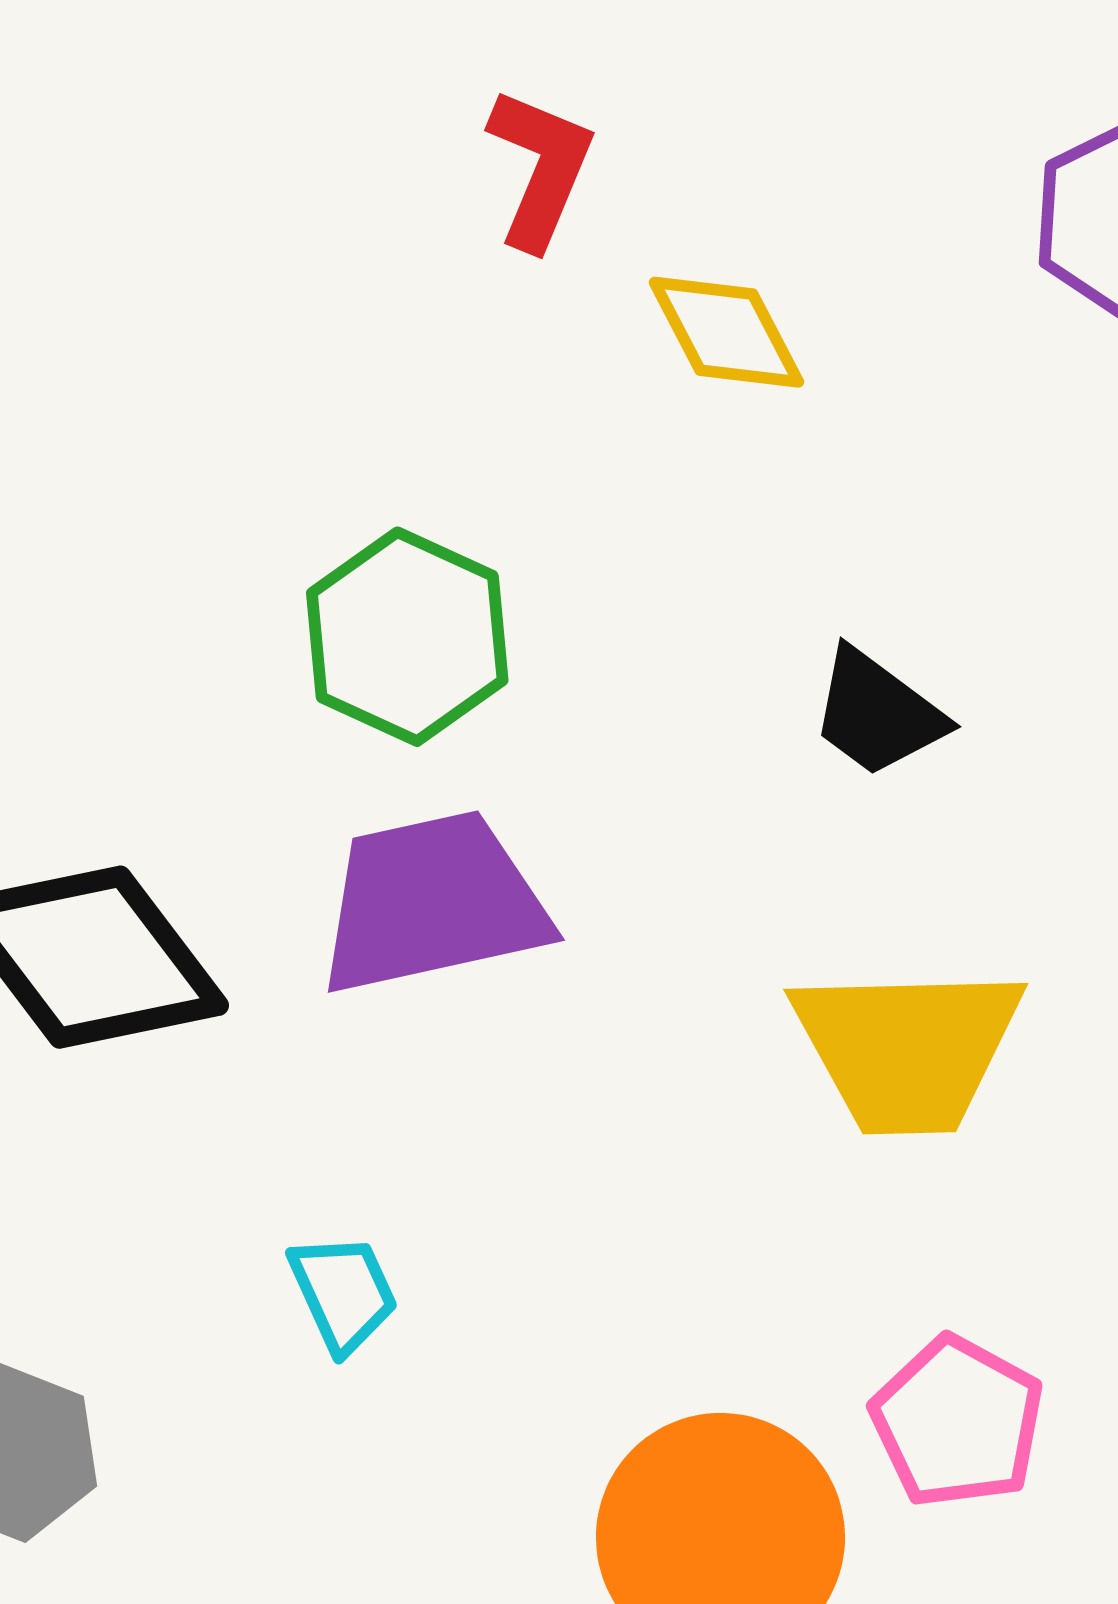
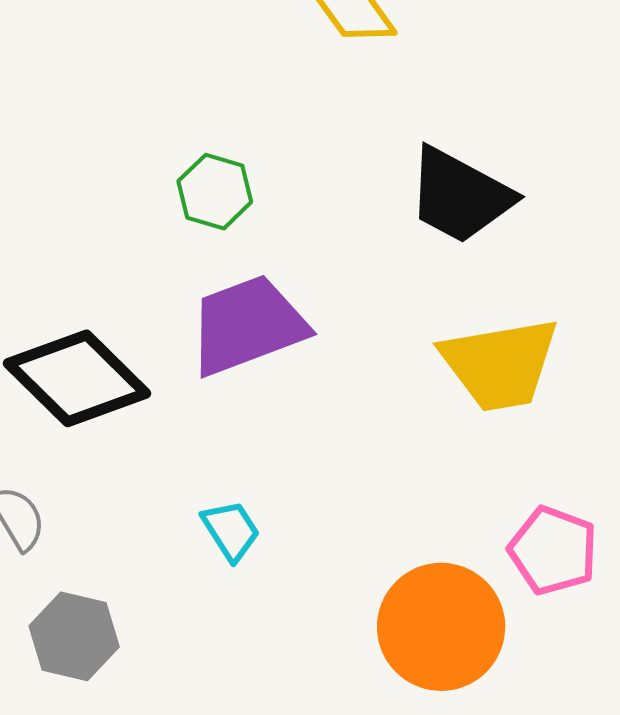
green hexagon: (407, 637) -> (215, 192), size x0.7
black trapezoid: (878, 713) -> (460, 196), size x1.5

